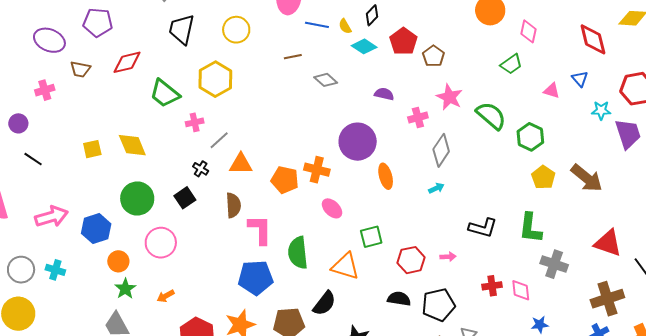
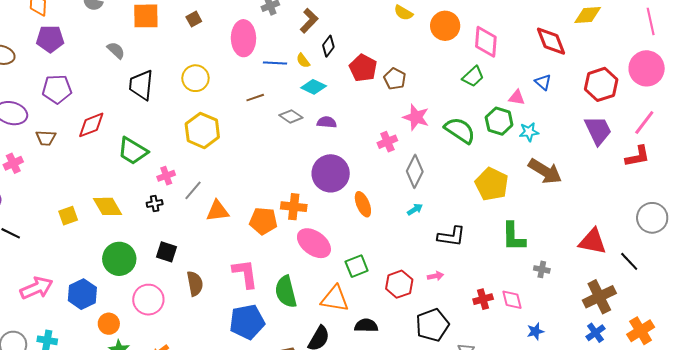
pink diamond: (528, 31) -> (486, 42), size x1.4
cyan diamond: (364, 46) -> (314, 87), moved
yellow hexagon: (215, 79) -> (202, 130), moved
purple semicircle: (384, 94) -> (327, 122), moved
cyan star: (601, 110) -> (529, 132), moved
green hexagon: (530, 137) -> (499, 121), moved
black cross: (201, 169) -> (155, 204), moved, turned -35
yellow pentagon: (543, 177) -> (492, 184), moved, size x1.4
brown arrow: (587, 178) -> (545, 171), moved
black square: (185, 198) -> (167, 252), turned -30
brown semicircle: (233, 205) -> (195, 284), moved
pink ellipse: (332, 208) -> (314, 243), size x1.6
black L-shape: (483, 228) -> (451, 236), moved
gray cross: (554, 264) -> (542, 269), size x0.6
black semicircle: (399, 299) -> (366, 326), moved

